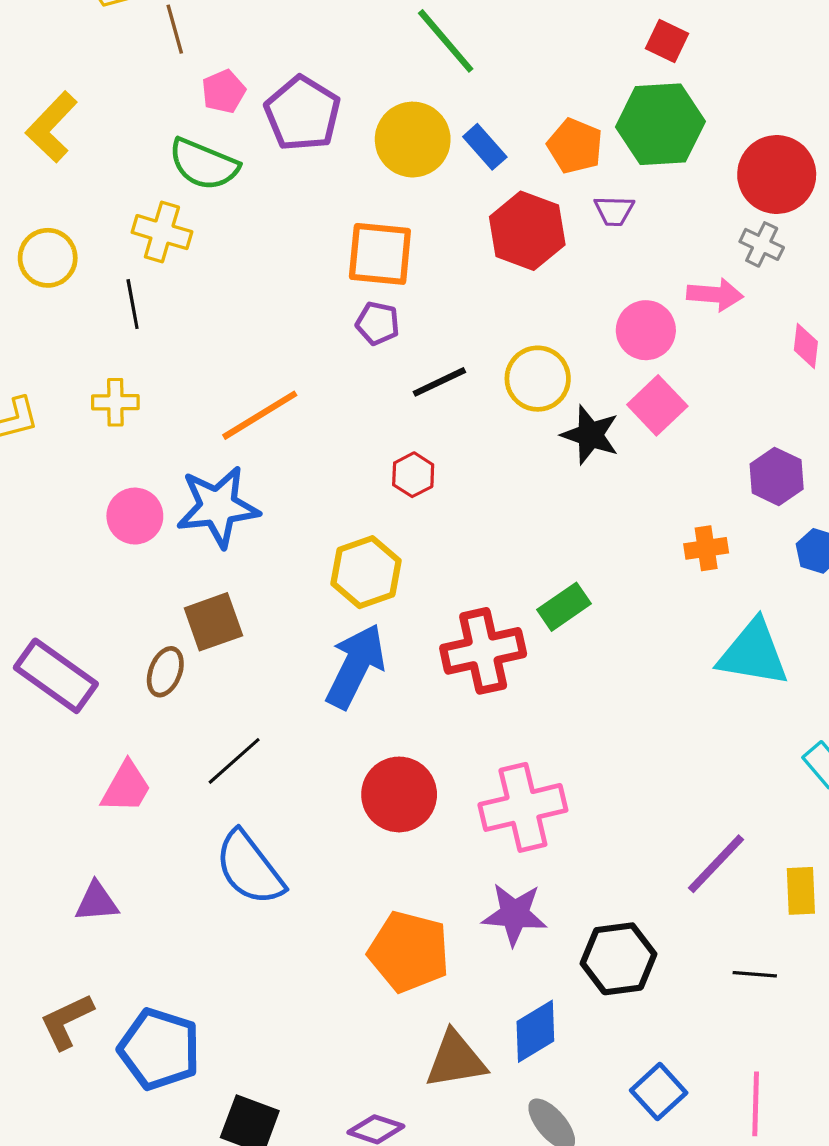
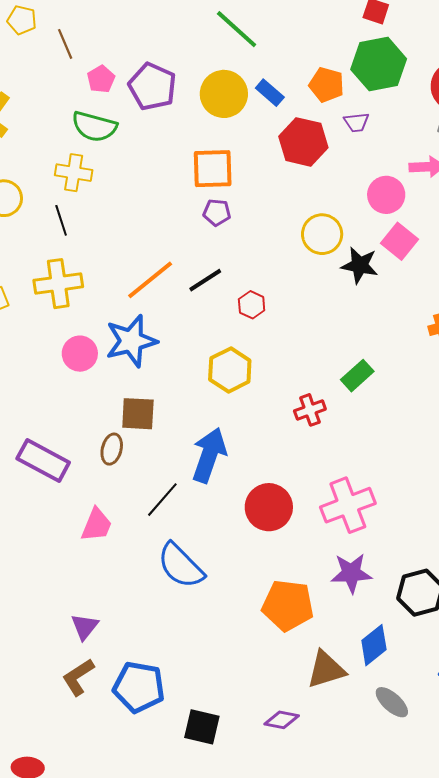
black line: (439, 382) -> (205, 280), moved
yellow cross: (115, 402) -> (58, 284), size x1.6
brown square: (213, 622) -> (138, 414), turned 30
red cross: (483, 651) -> (310, 410), size x0.6
blue arrow: (355, 666) -> (209, 455), moved
purple triangle: (97, 902) -> (85, 627), moved, turned -40

